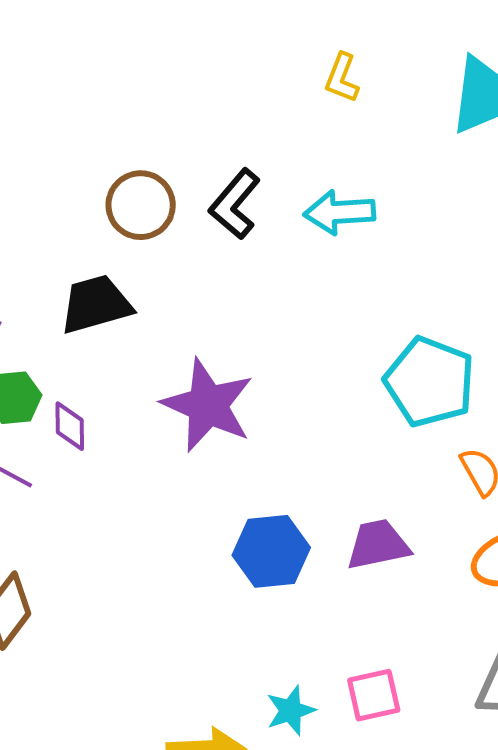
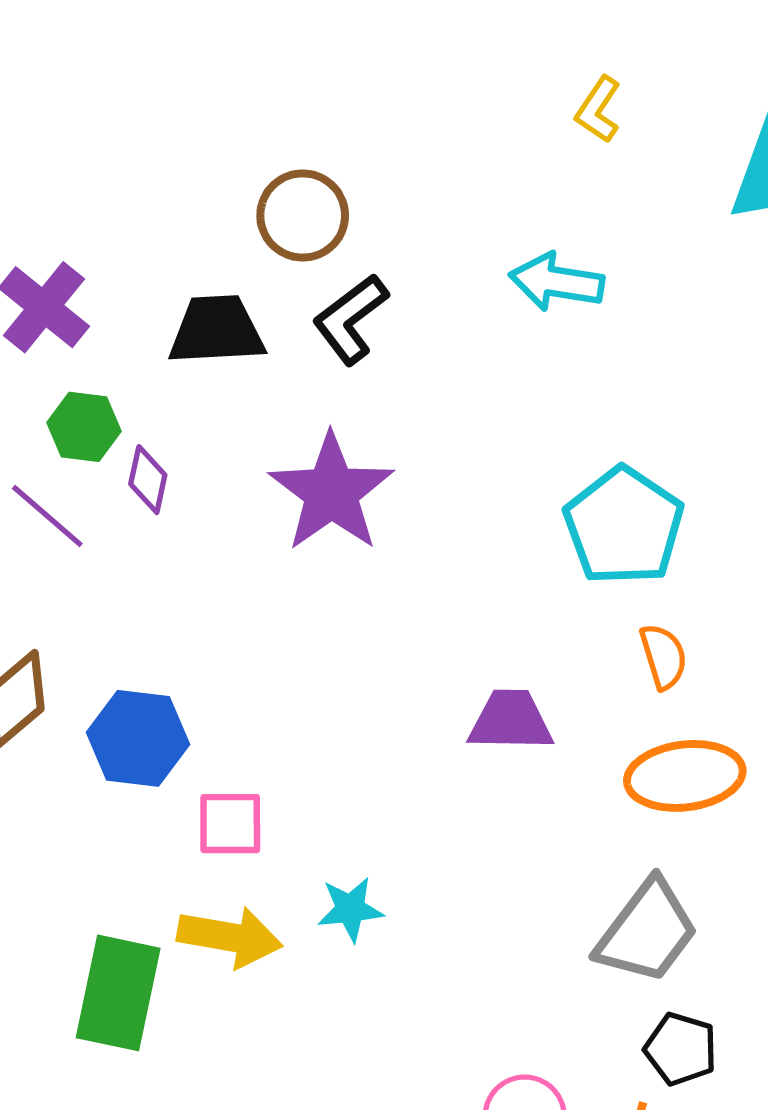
black L-shape: (235, 204) -> (351, 319), moved
blue hexagon: (271, 551) -> (138, 738), moved
pink square: (374, 695) -> (230, 824), moved

